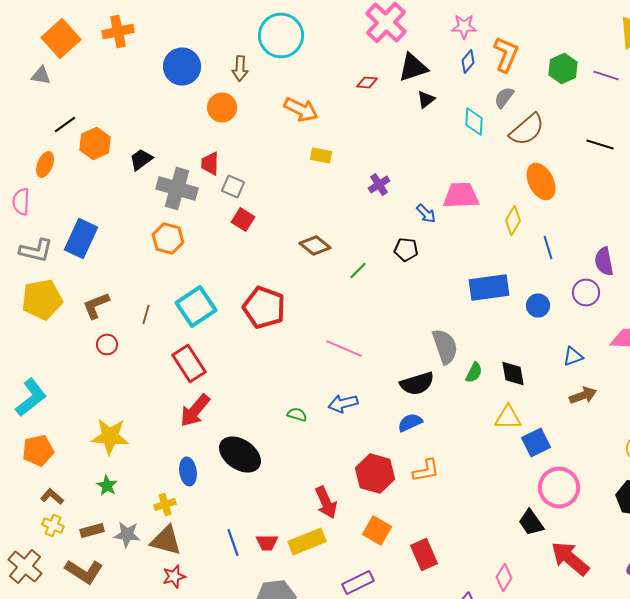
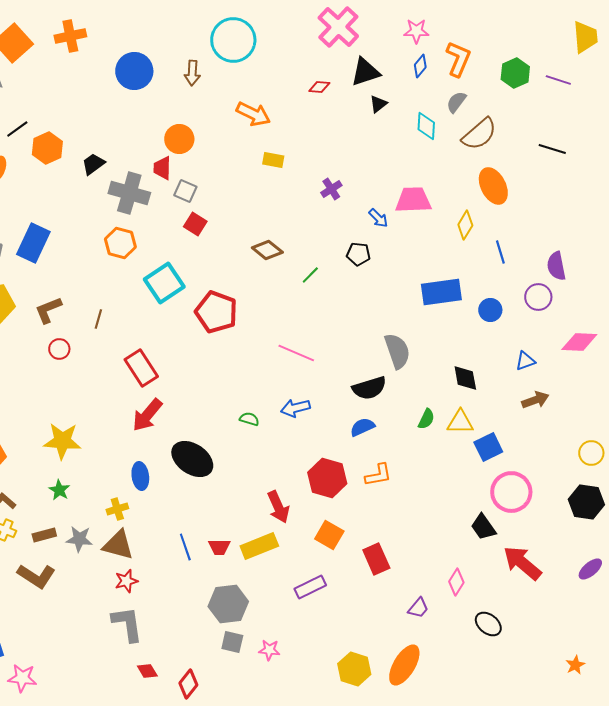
orange circle: (222, 108) -> (179, 139), moved
cyan square: (196, 306) -> (164, 283), moved
green semicircle: (474, 372) -> (426, 419), moved

